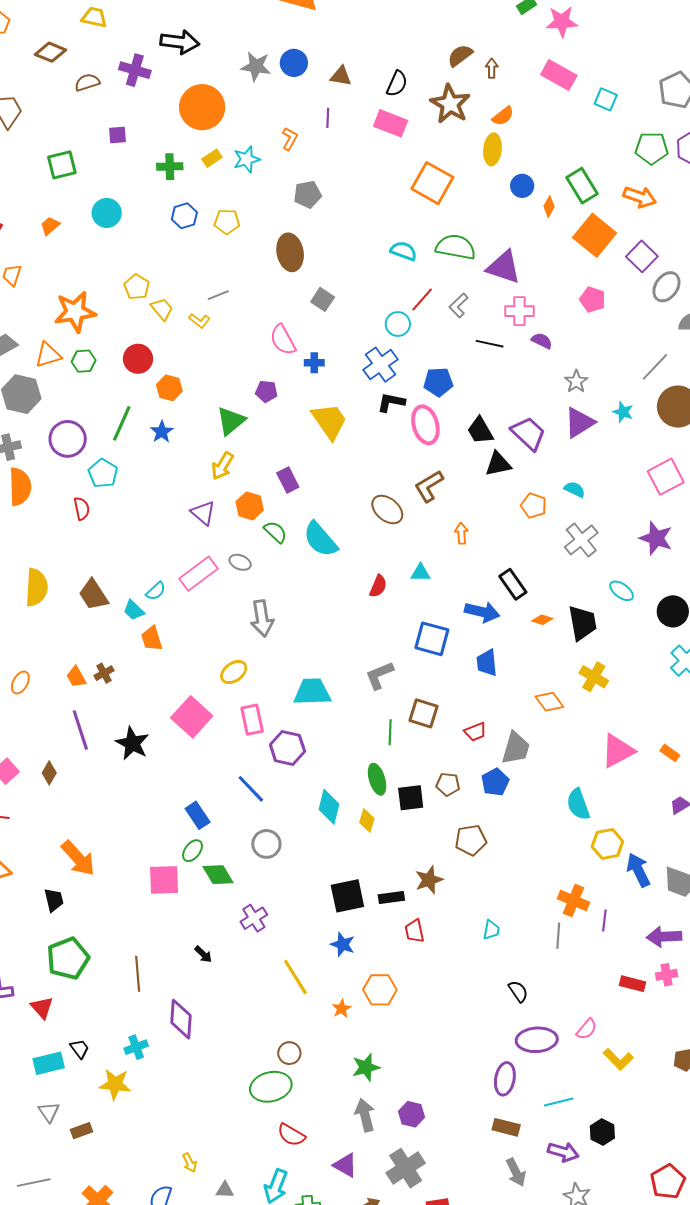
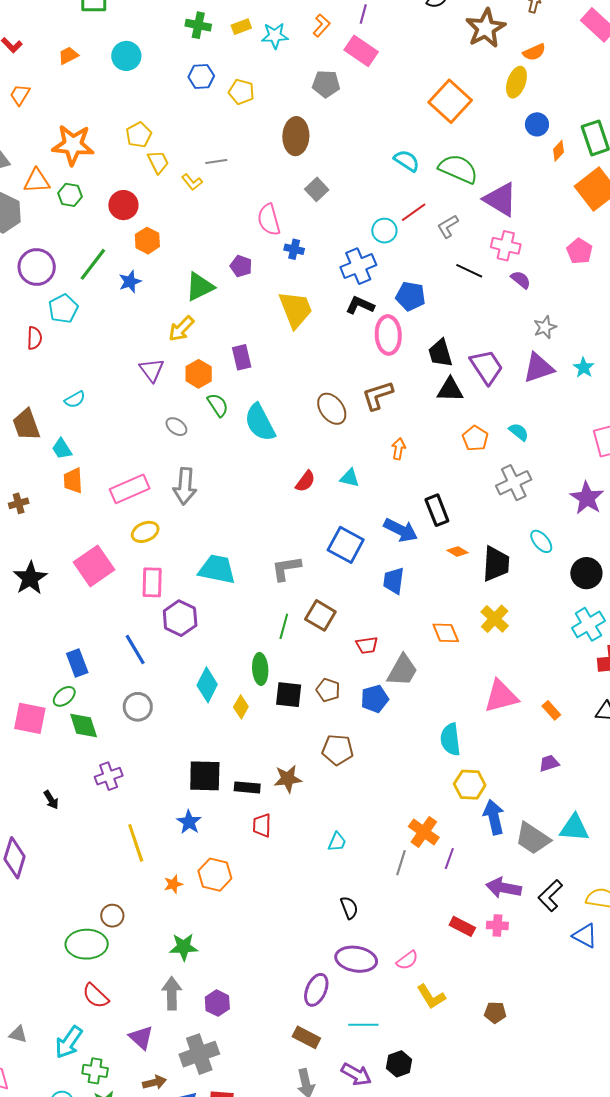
pink rectangle: (391, 123) -> (361, 51), moved
pink rectangle: (198, 574) -> (130, 489), moved
cyan semicircle: (156, 591) -> (75, 399), moved

